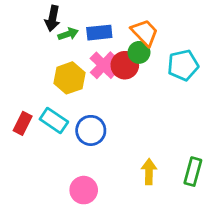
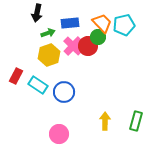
green arrow: (68, 34) -> (48, 33), moved
cyan pentagon: (183, 65) -> (124, 25), moved
red rectangle: (23, 123) -> (16, 76), moved

